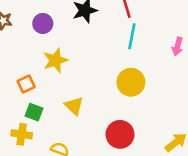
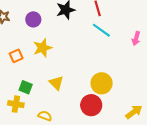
cyan line: (132, 36) -> (101, 30), turned -66
yellow circle: (131, 82) -> (102, 83), moved
orange square: (26, 84) -> (16, 56), moved

